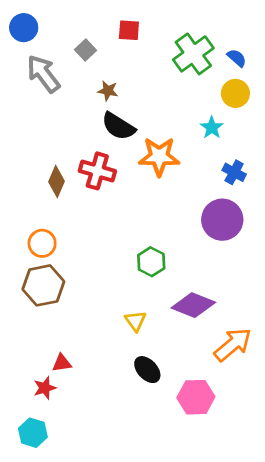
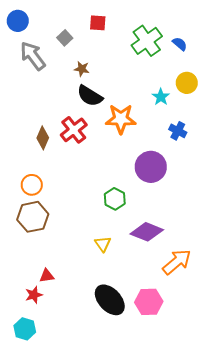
yellow circle: (235, 93) -> (187, 83), moved
red cross: (97, 171) -> (74, 130), turned 36
purple circle: (222, 220) -> (151, 167), moved
black ellipse: (147, 370) -> (110, 300), moved, size x1.5

